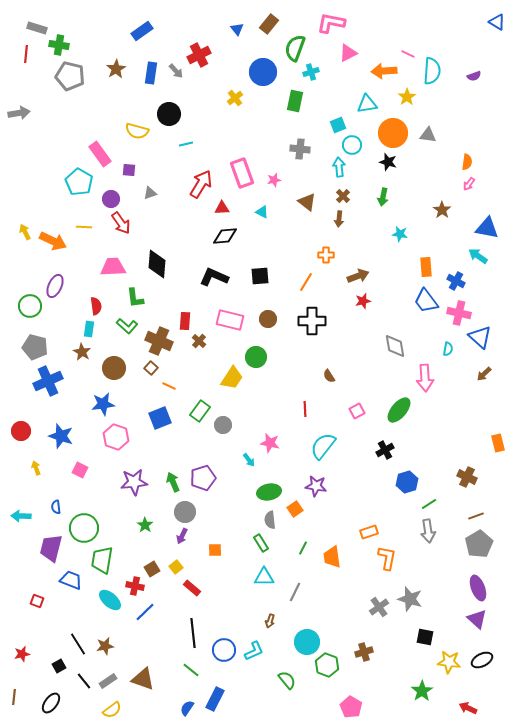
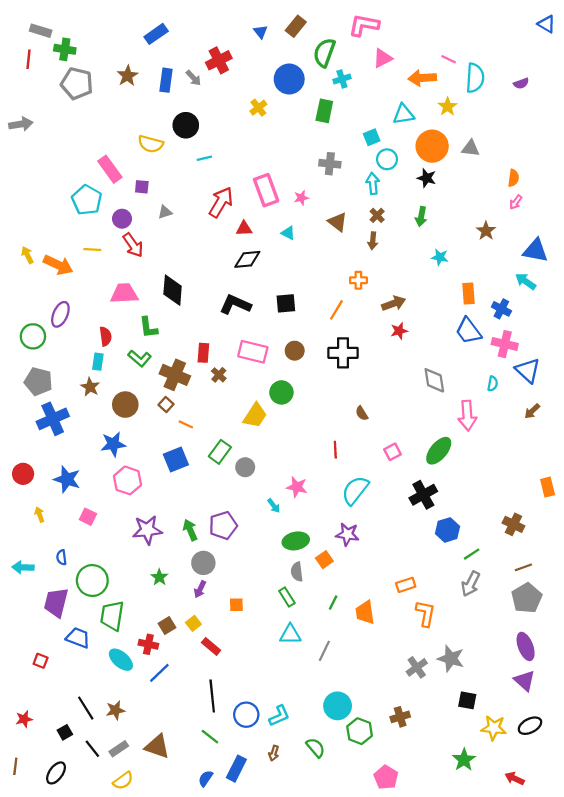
black cross: (385, 450) -> (423, 495), size x1.4
gray arrow: (428, 531) -> (471, 584), turned 35
brown arrow: (270, 621) -> (274, 753), moved

